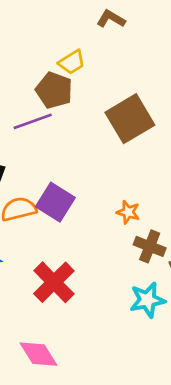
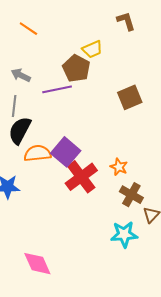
brown L-shape: (111, 19) -> (126, 21), turned 35
brown square: (130, 119) -> (130, 97), size x0.7
red cross: (54, 282) -> (81, 177), moved

